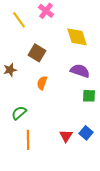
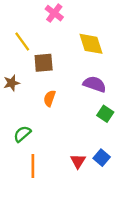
yellow line: (19, 20) -> (22, 41), moved
brown square: (37, 53) -> (44, 63), turned -36
green square: (89, 96) -> (105, 114), turned 32

